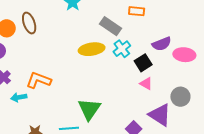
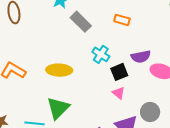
gray rectangle: (110, 26) -> (81, 22), moved
yellow ellipse: (92, 49) -> (59, 70), moved
cyan cross: (122, 49) -> (101, 54), turned -30

